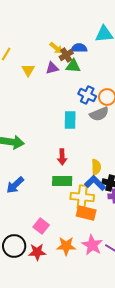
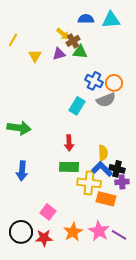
blue semicircle: (79, 48) -> (86, 19), moved
cyan rectangle: (70, 120) -> (77, 106), turned 30
blue arrow: (15, 185) -> (22, 171), turned -42
orange rectangle: (86, 213) -> (106, 199), moved
orange star: (66, 246) -> (73, 232), turned -30

